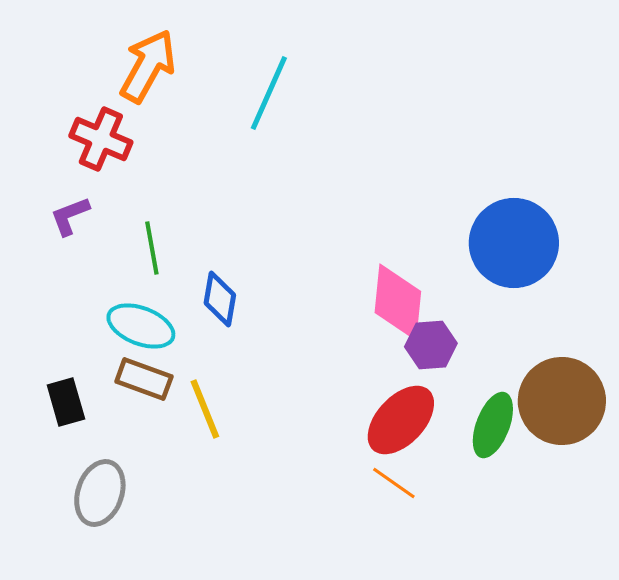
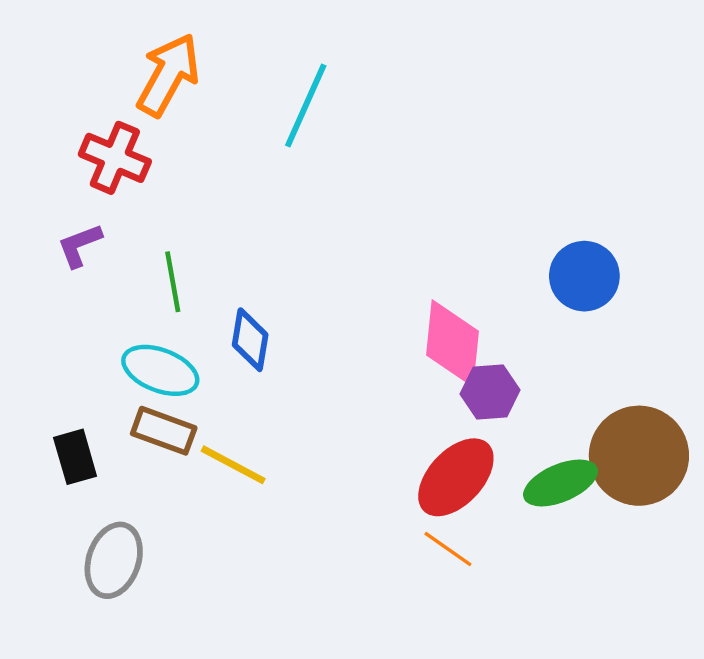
blue circle: (514, 243) -> (584, 276), size x0.7
yellow line: (205, 409) -> (233, 465), turned -40
green ellipse: (493, 425) -> (560, 483), turned 46

